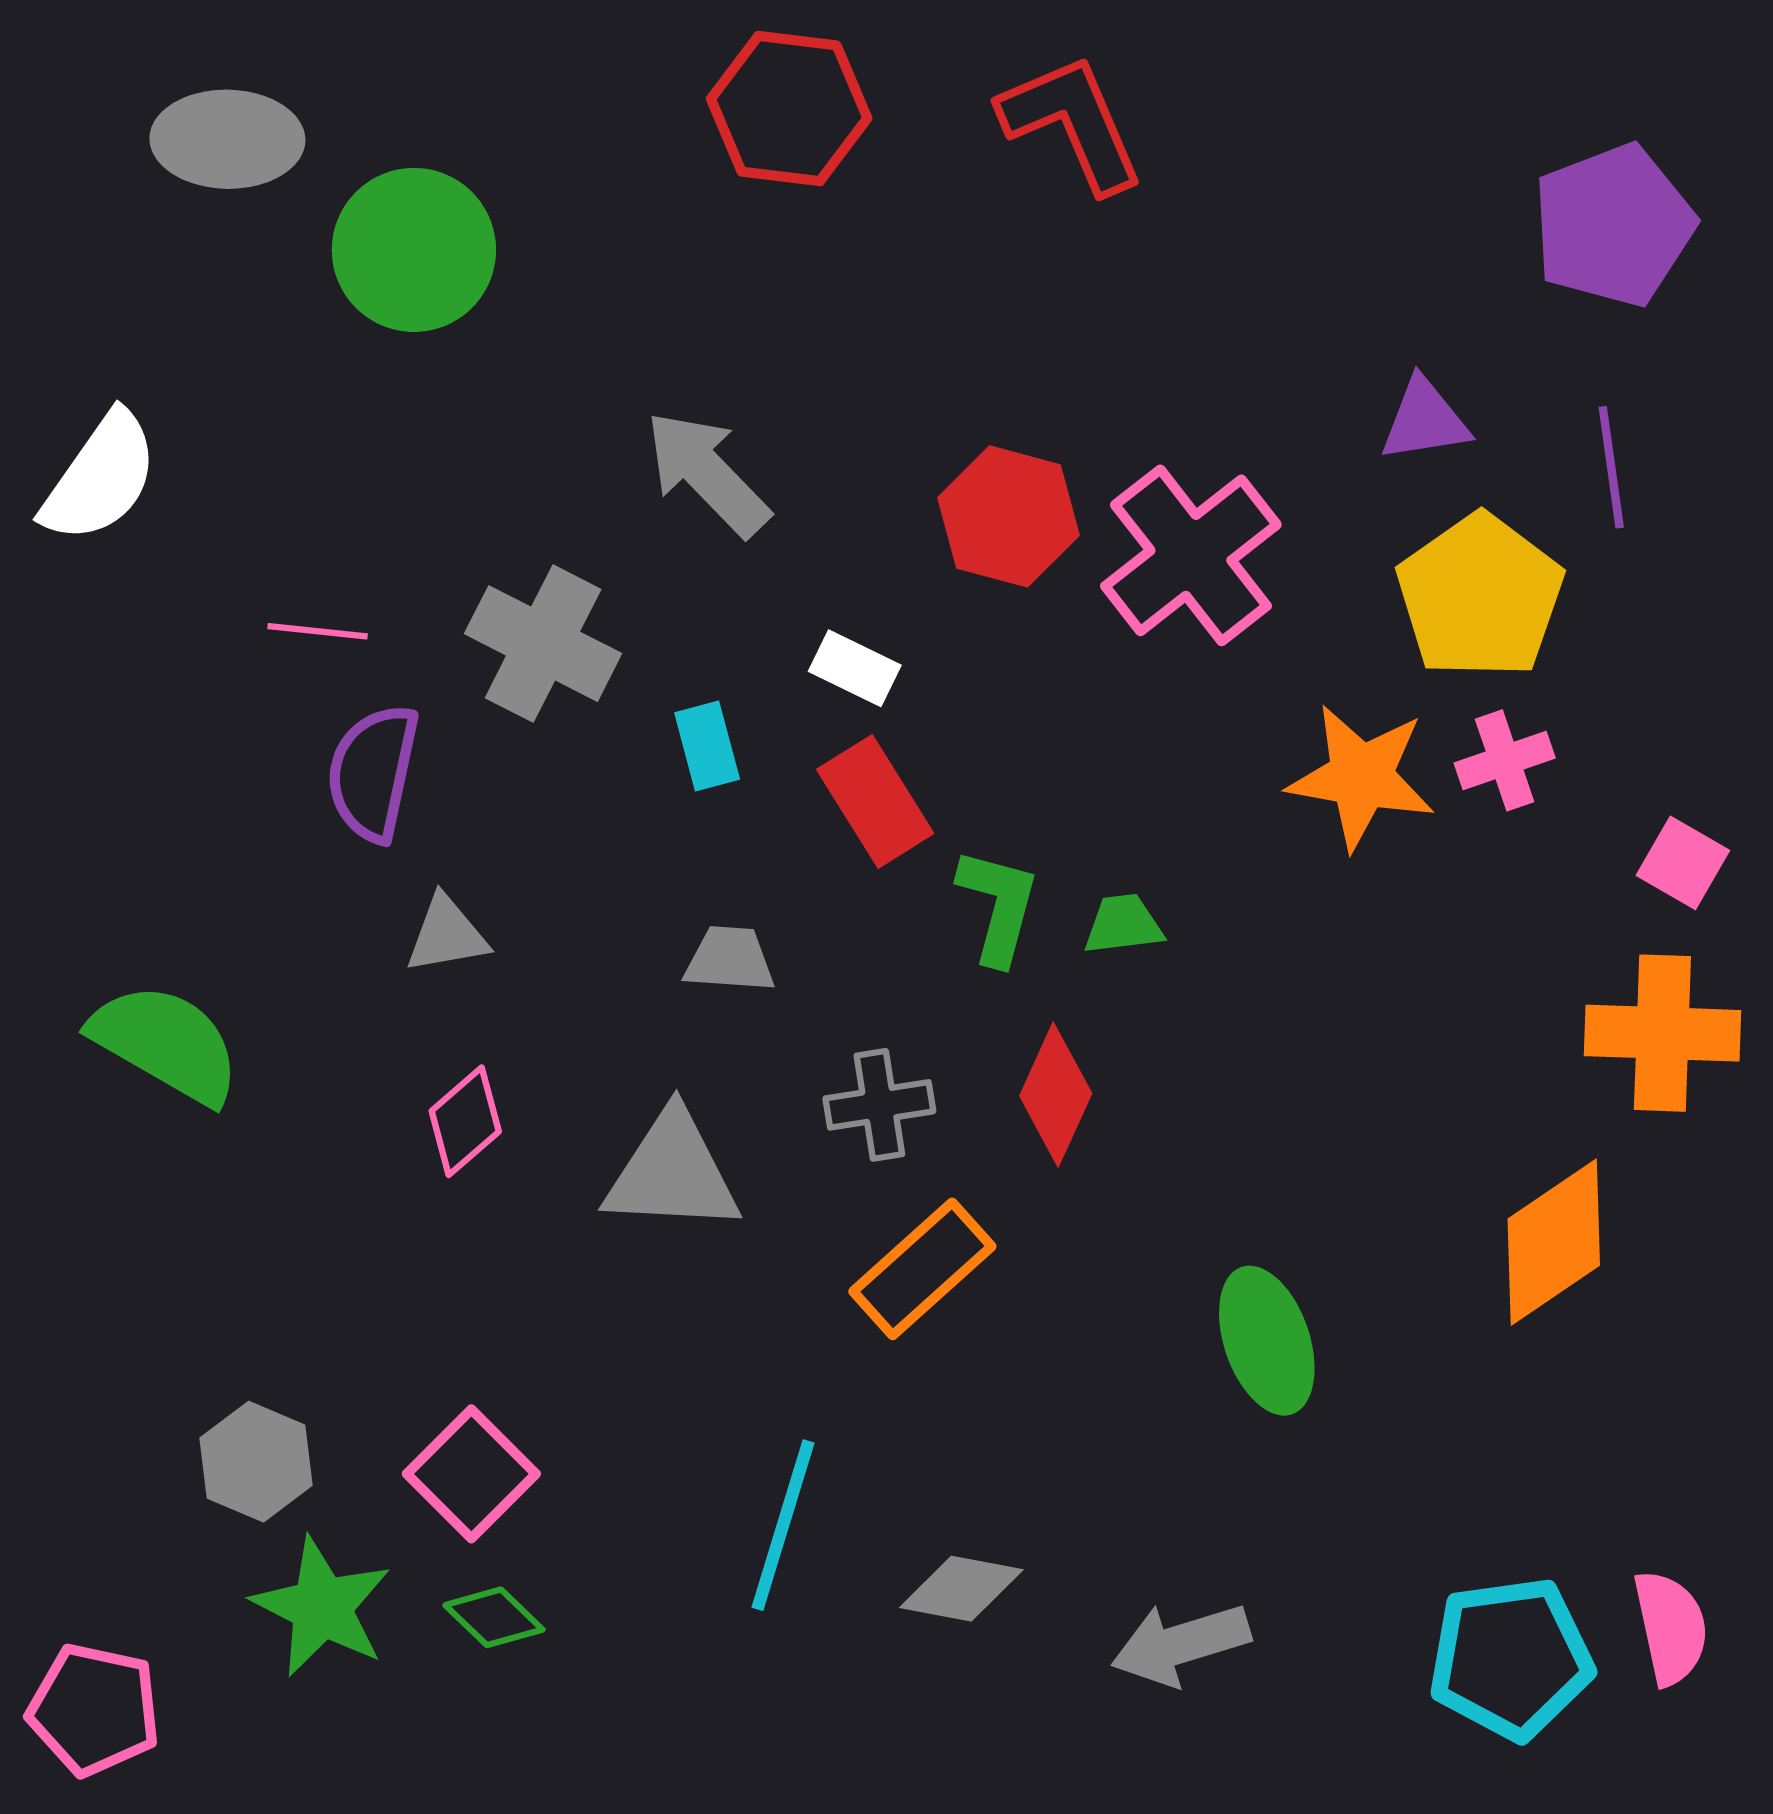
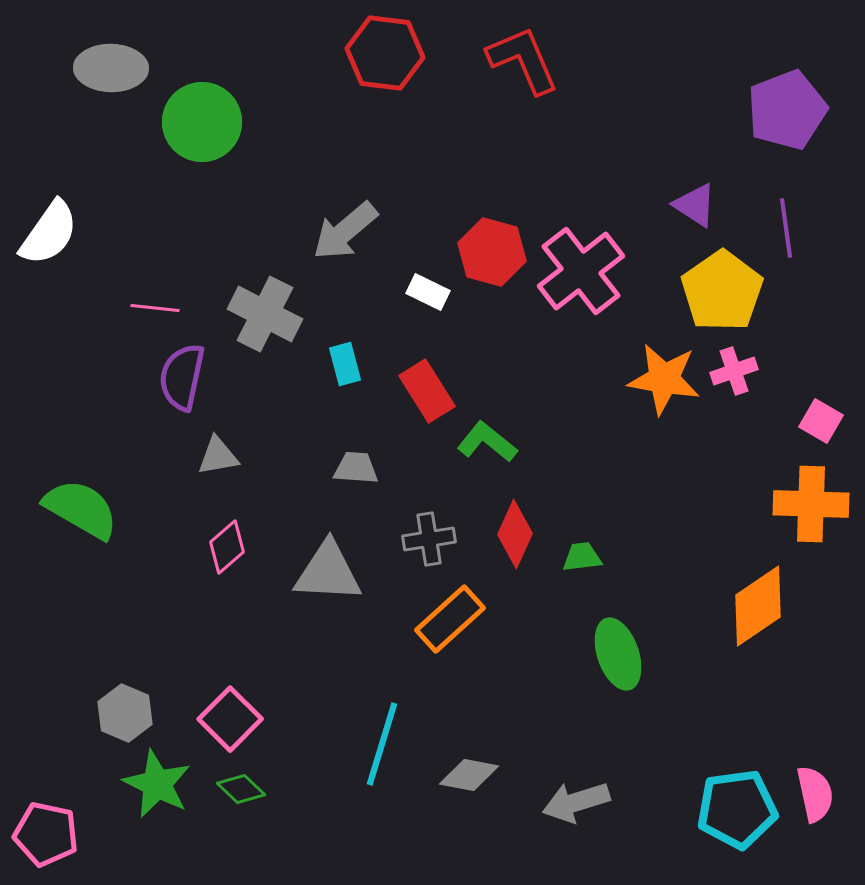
purple triangle: (1425, 420) -> (695, 205), turned 42
gray arrow: (707, 473) -> (345, 231), turned -86
white rectangle: (855, 668) -> (428, 292), moved
green L-shape: (998, 906) -> (487, 442), turned -66
green trapezoid: (1123, 924) -> (582, 557), moved

